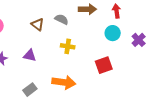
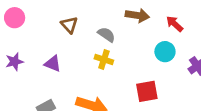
red arrow: (116, 11) -> (175, 24), turned -48
gray semicircle: (62, 19) -> (106, 35), moved

